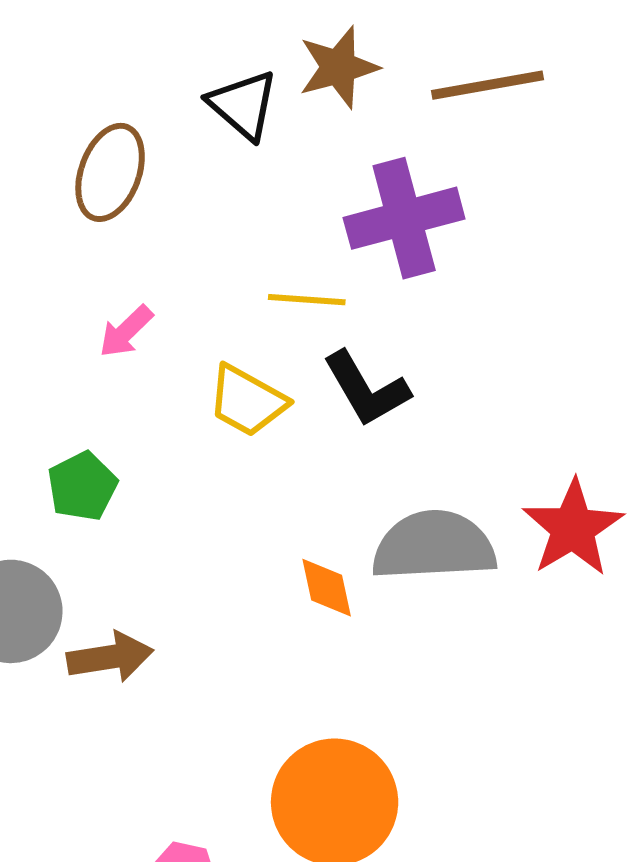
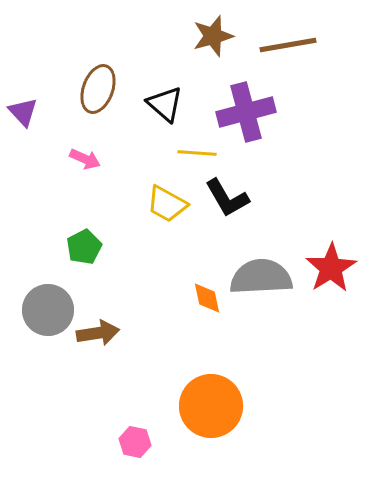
black triangle: (243, 105) -> (165, 104), moved
pink arrow: (126, 331) -> (85, 159), moved, turned -112

